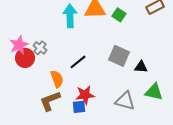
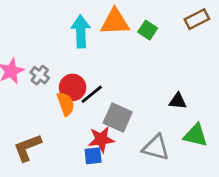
gray square: (119, 56) -> (118, 118), moved
red circle: (25, 58) -> (73, 87), moved
orange semicircle: (57, 79) -> (66, 104), moved
brown L-shape: (50, 101) -> (27, 148), moved

